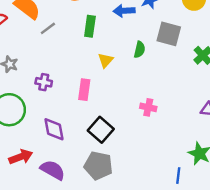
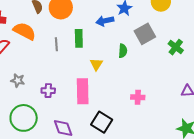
gray line: (48, 28) -> (56, 44), moved, turned -48
gray square: (169, 34) -> (145, 34), turned -35
pink rectangle: (84, 90) -> (83, 91), size x1.4

